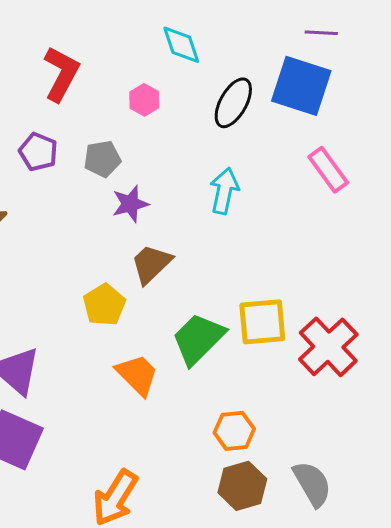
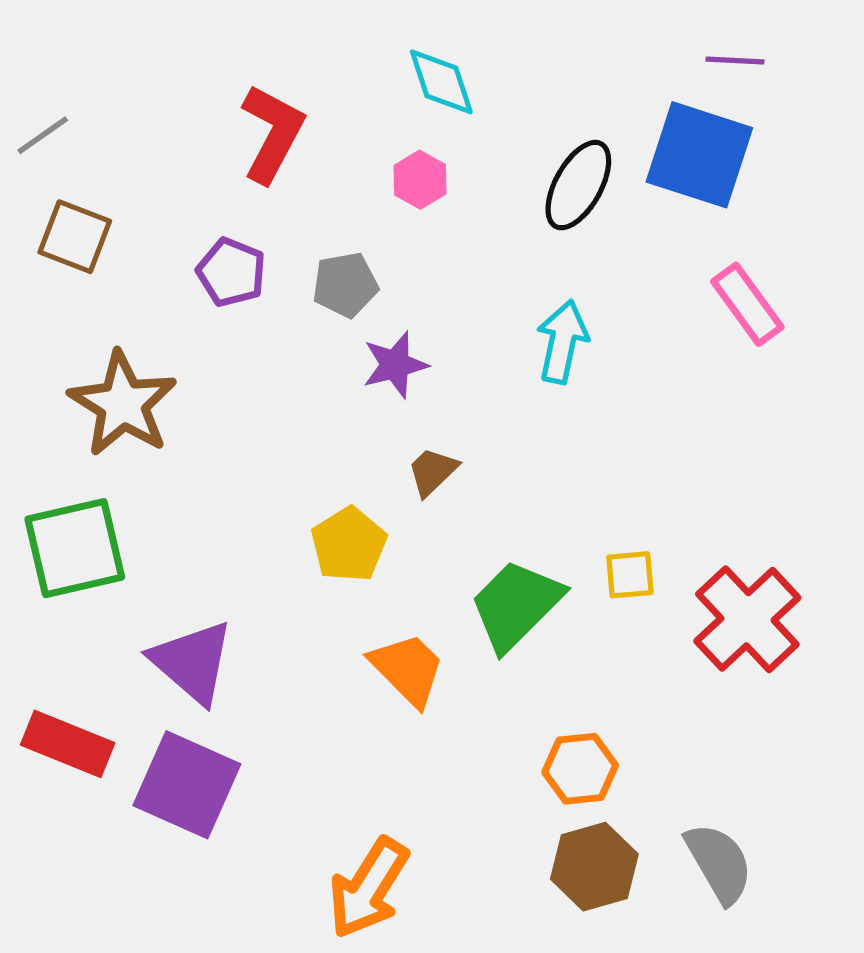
cyan diamond: (181, 45) -> (441, 82), moved
brown trapezoid: (151, 264) -> (432, 472), size x0.7
yellow square: (262, 322) -> (630, 575), size x0.6

